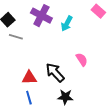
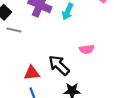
pink semicircle: (82, 59) -> (87, 49), turned 120

